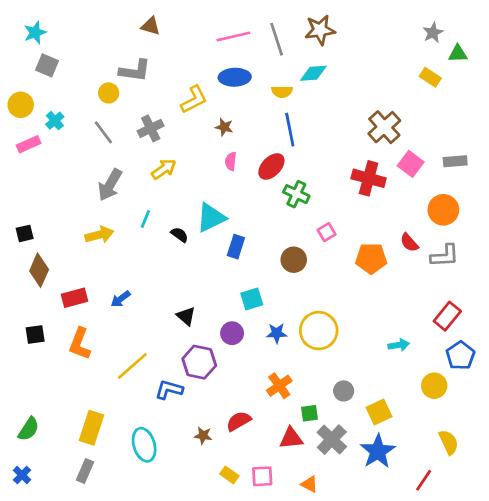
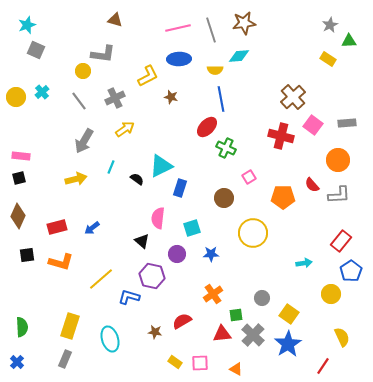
yellow circle: (21, 105) -> (16, 97), moved
pink rectangle: (29, 144) -> (21, 156), moved, turned 30
pink semicircle: (231, 161) -> (158, 218), moved, size x1.5
brown diamond: (39, 270) -> (18, 216), moved
yellow circle: (319, 331) -> (253, 233), moved
orange L-shape: (80, 344) -> (61, 262), turned -95
yellow square: (379, 412) -> (289, 314), turned -30
green semicircle: (29, 429) -> (22, 327), turned -36

